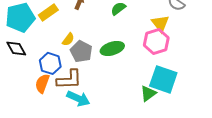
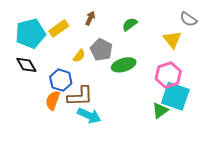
pink hexagon: (156, 41) -> (168, 75), moved
gray pentagon: (81, 51) -> (101, 50), moved

